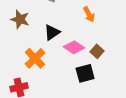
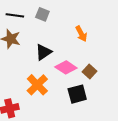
orange cross: (35, 58) -> (37, 85), moved

